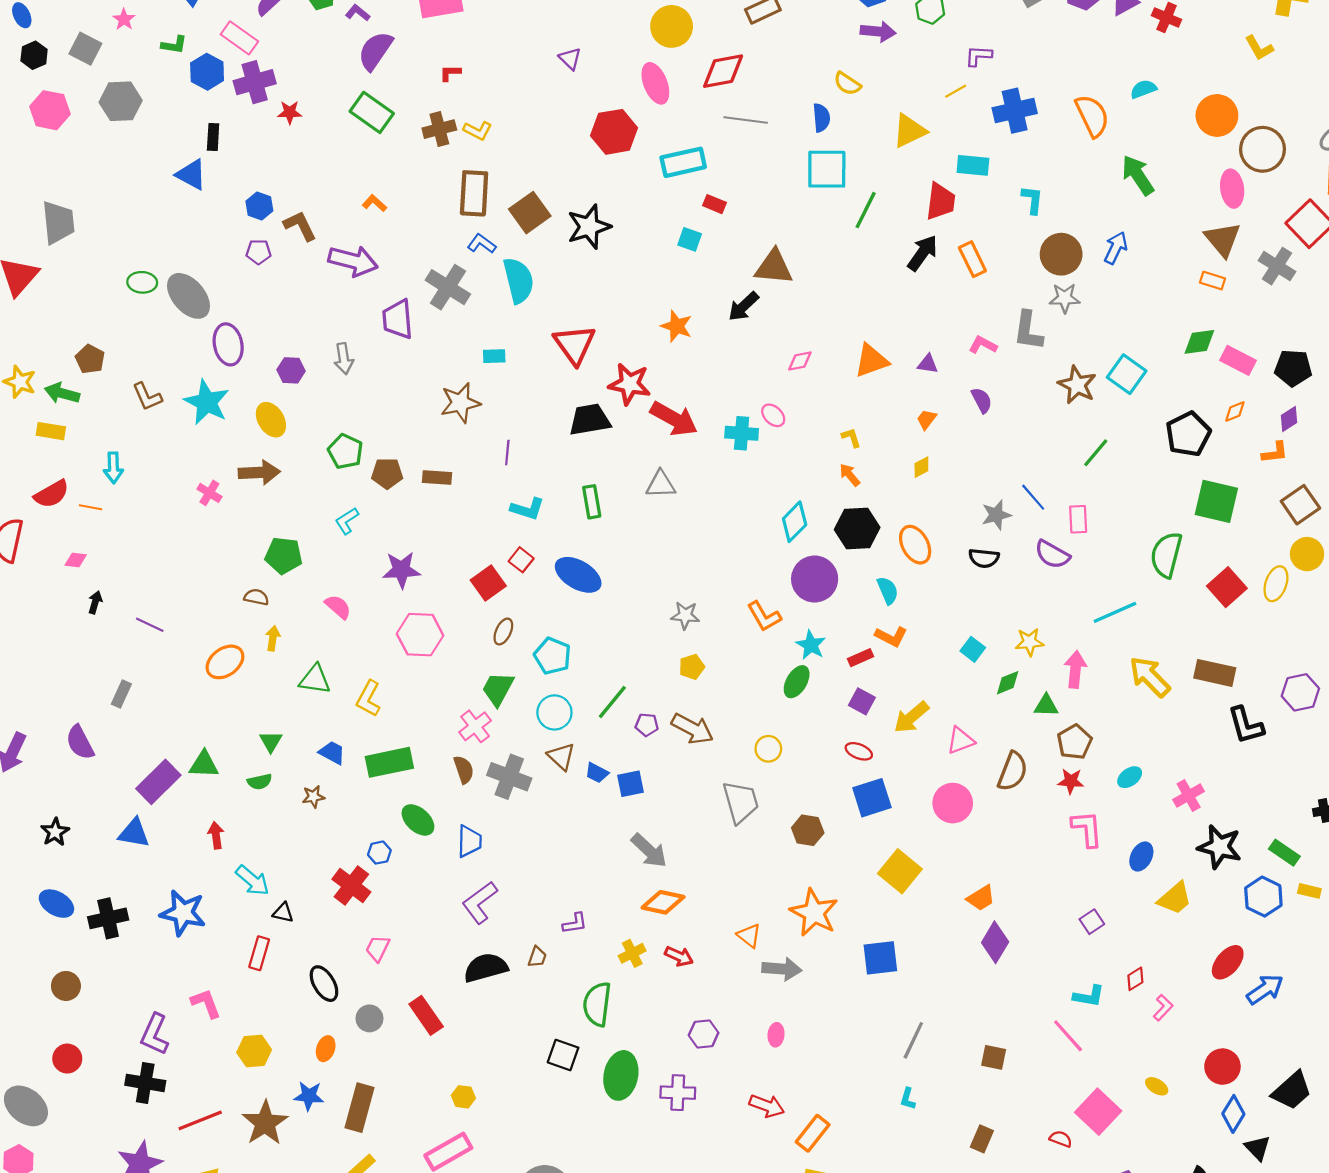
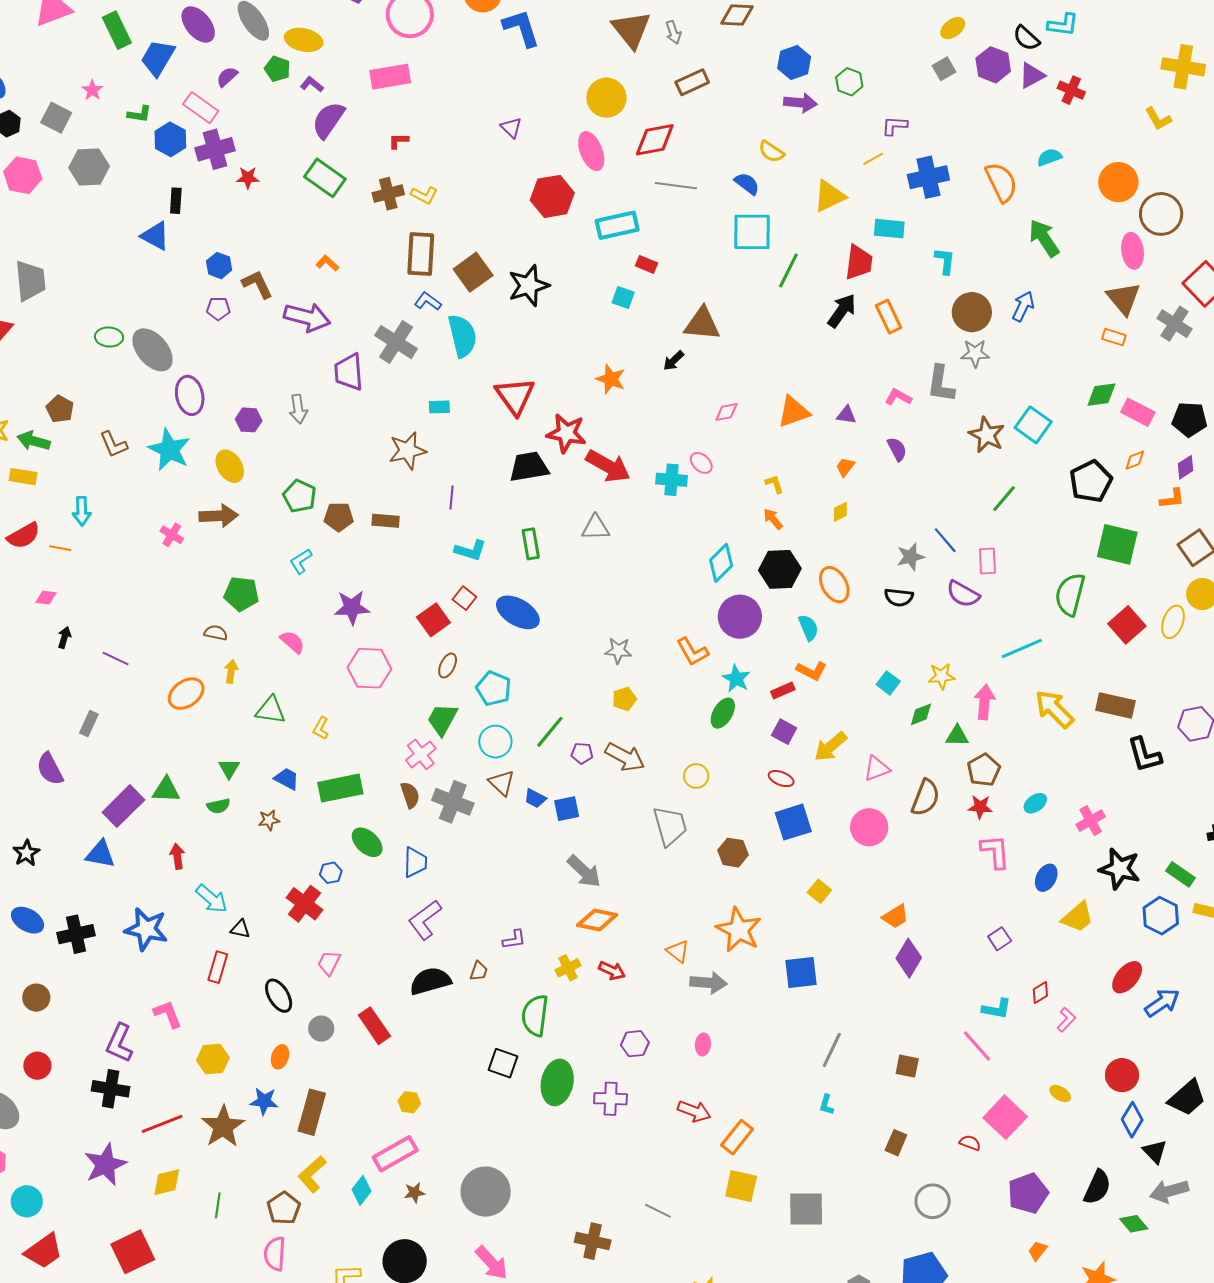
blue semicircle: (821, 118) -> (747, 184), turned -48
black arrow: (743, 306) -> (674, 361), size x0.7
yellow L-shape: (368, 699) -> (321, 728), size x0.7
yellow square: (900, 871) -> (819, 891), size x0.6

